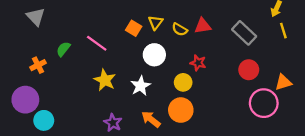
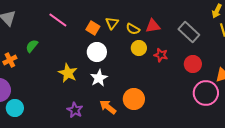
pink line: (97, 43) -> (58, 20), moved
white circle: (154, 55) -> (97, 52), moved
red star: (198, 63) -> (161, 55), moved
yellow circle: (183, 82) -> (139, 48), moved

